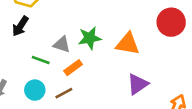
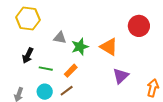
black arrow: (20, 26) -> (28, 56), moved
orange triangle: (128, 44) -> (109, 47), turned 30
gray triangle: (62, 45) -> (60, 38), moved

